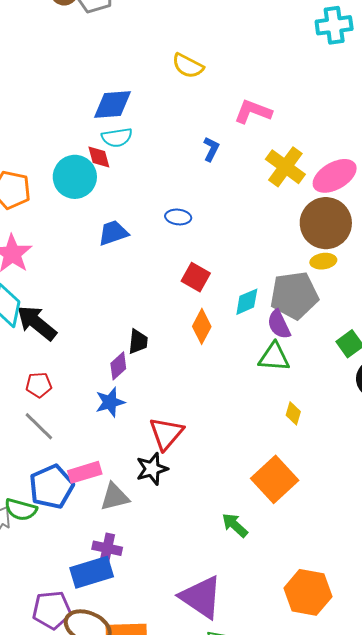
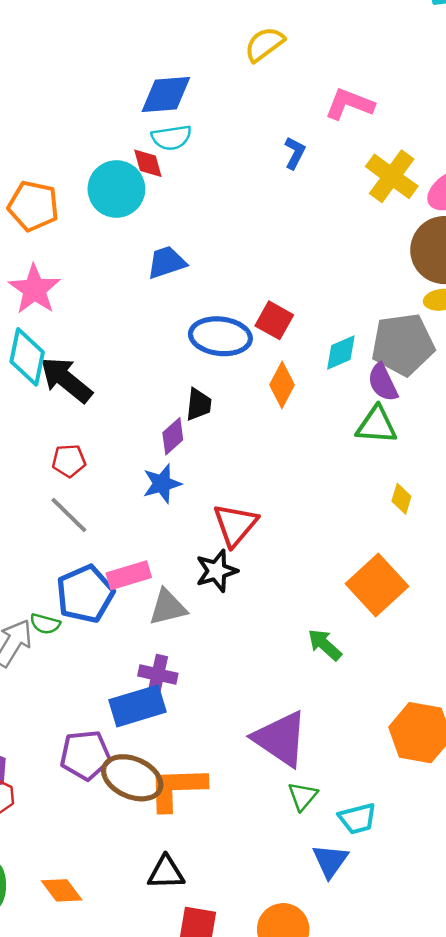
yellow semicircle: (188, 66) -> (264, 44), turned 116
blue ellipse: (178, 217) -> (220, 336), moved, size x1.8
green semicircle: (21, 510) -> (45, 624), size x0.7

